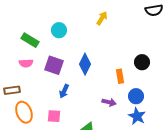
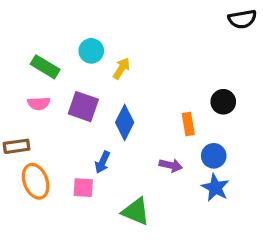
yellow arrow: (102, 18) -> (121, 68), moved
blue diamond: (85, 64) -> (125, 122), moved
blue arrow: (64, 91) -> (102, 162), moved

